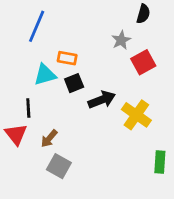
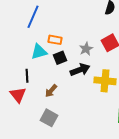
gray star: (121, 40) -> (86, 49), moved
yellow cross: (136, 115) -> (105, 81), turned -30
brown arrow: (49, 138) -> (51, 91), moved

